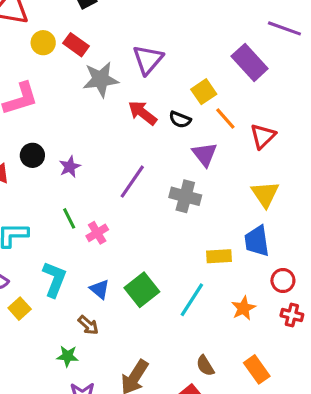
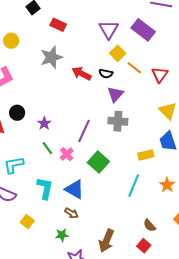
red rectangle: (76, 45) -> (58, 25), moved
purple triangle: (148, 60) -> (109, 29), moved
purple triangle: (205, 154) -> (115, 94), moved, turned 30
purple star: (70, 167) -> (44, 123), moved
purple line: (132, 182) -> (84, 131), moved
blue triangle: (100, 289) -> (75, 189), size x1.5
green square: (142, 290) -> (98, 162), moved
yellow square: (20, 309) -> (27, 222), moved

